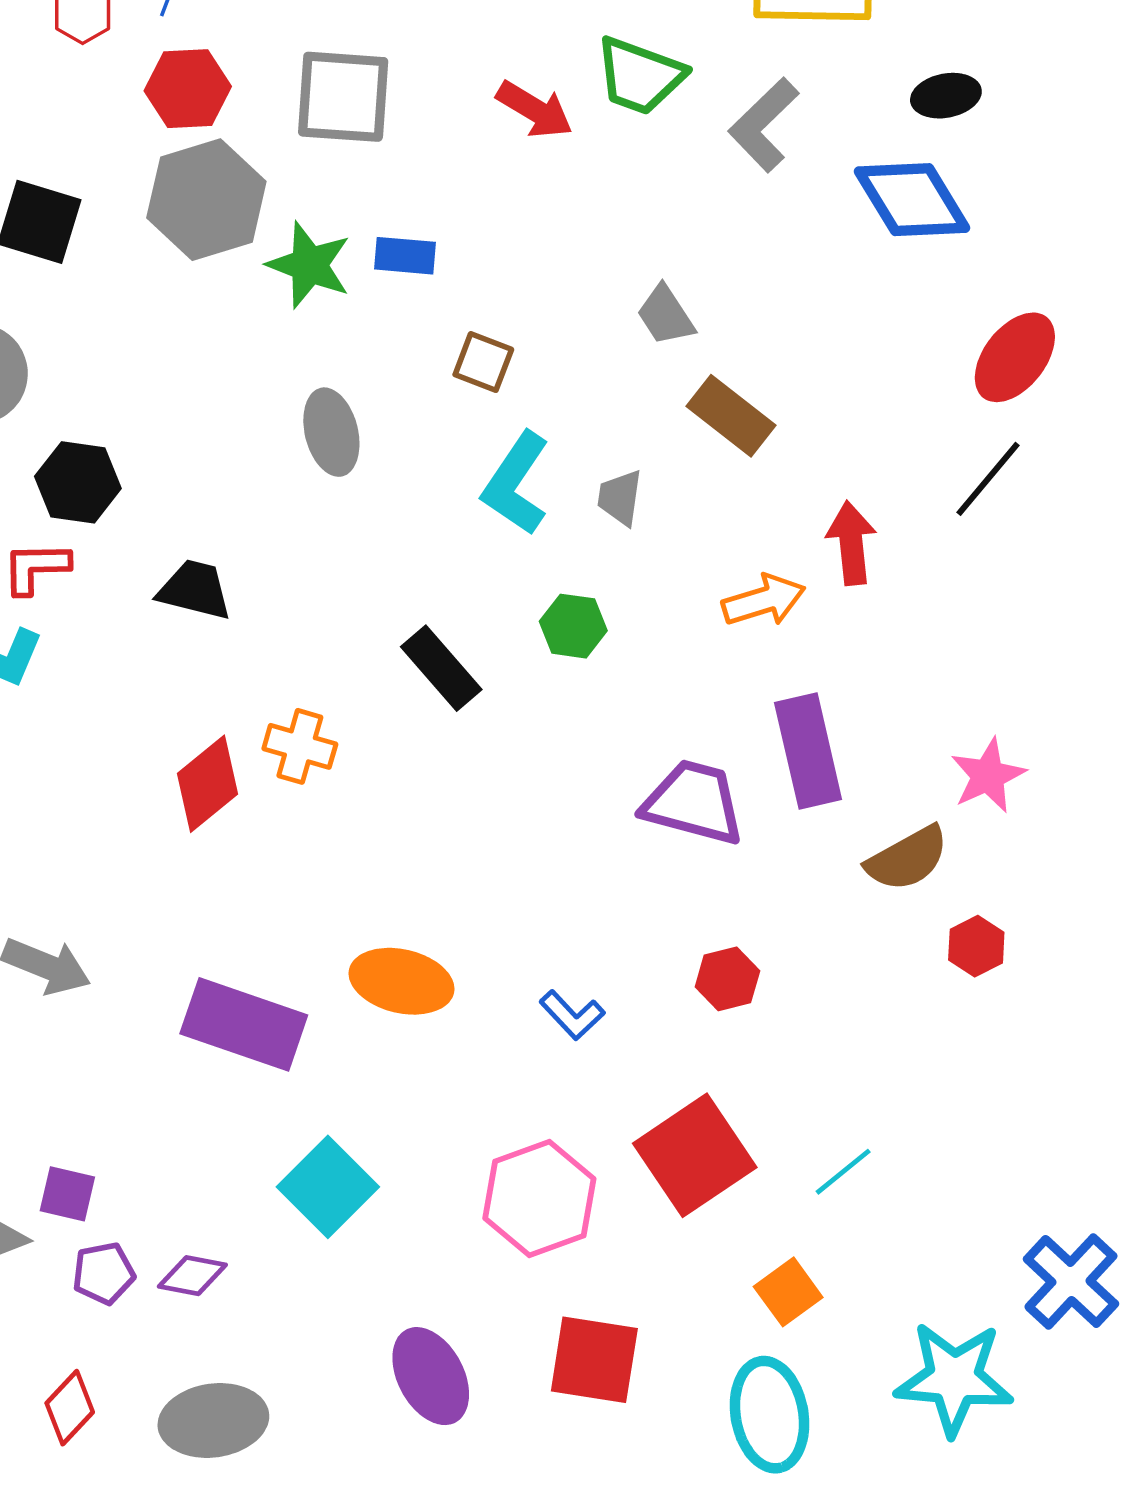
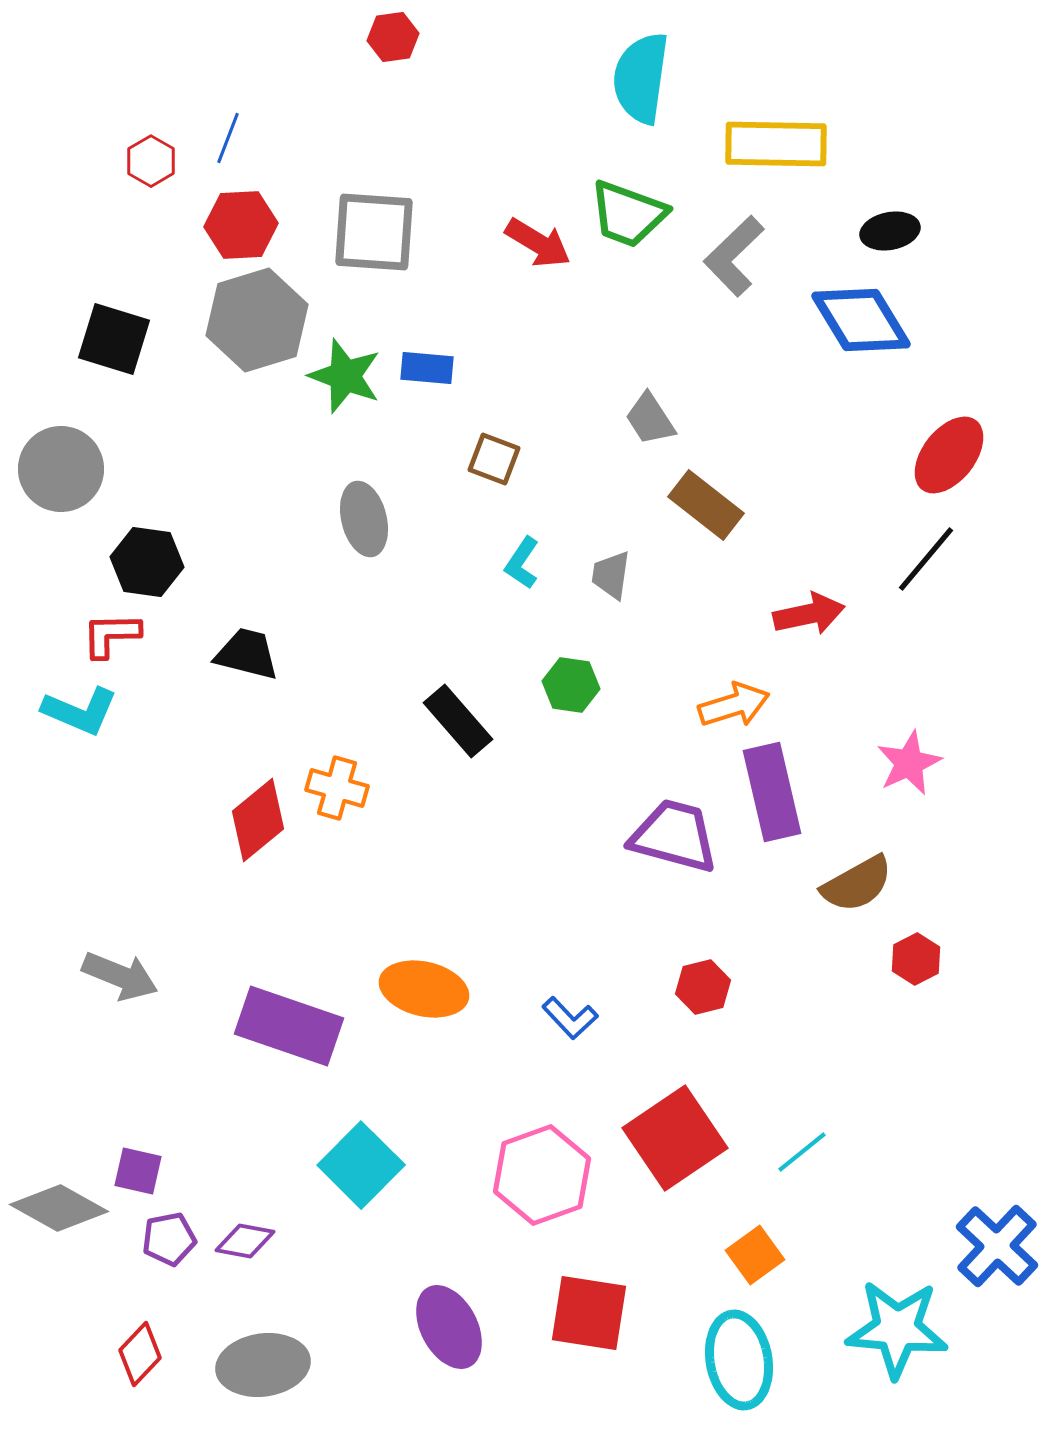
cyan L-shape: (516, 484) -> (522, 563), size x0.6
red arrow: (851, 543) -> (809, 614), turned 84
orange arrow: (764, 600) -> (734, 705), moved
pink star: (988, 776) -> (909, 763), moved

